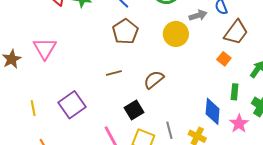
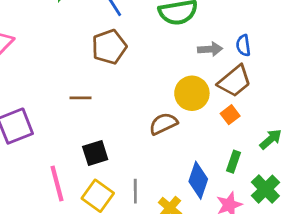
brown trapezoid: (236, 32) -> (235, 81), moved
yellow circle: (176, 34) -> (192, 93), moved
brown semicircle: (154, 80) -> (163, 124), moved

